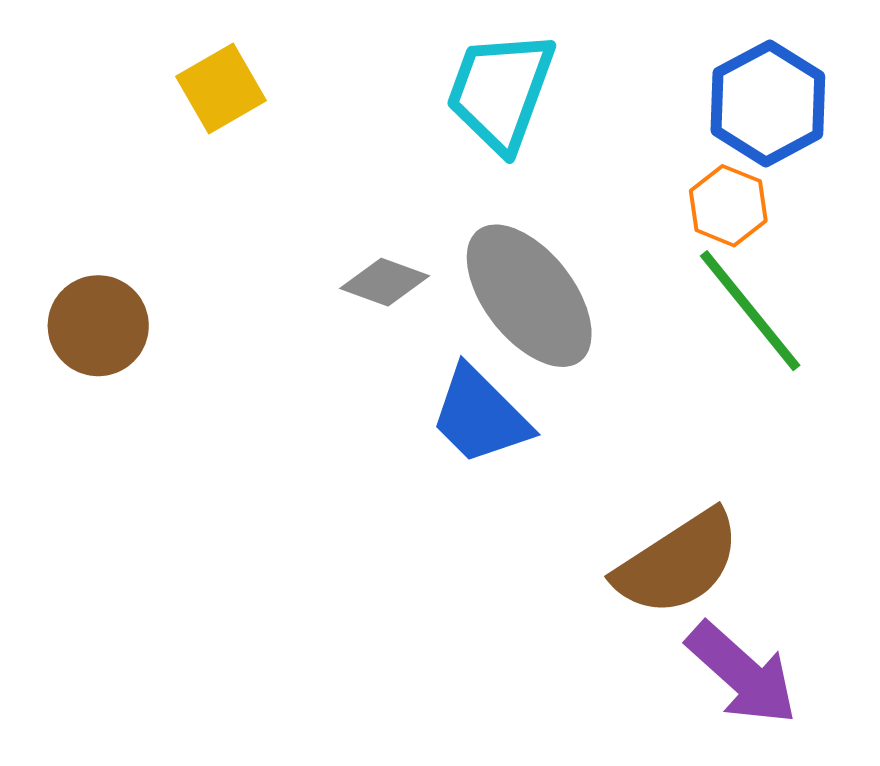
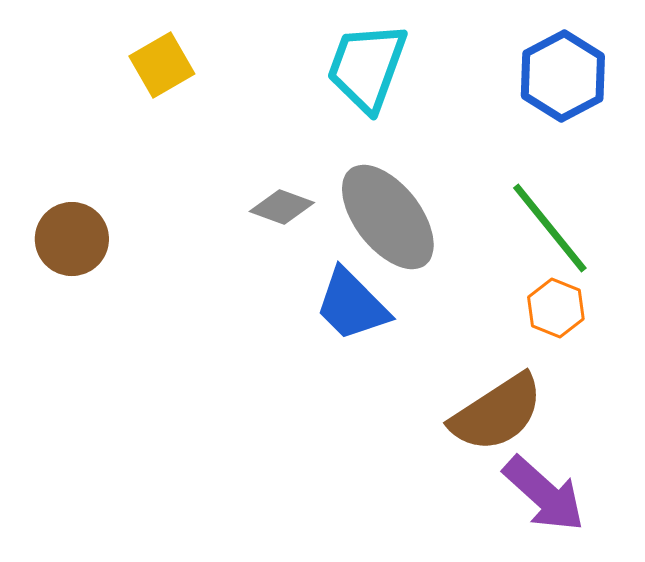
orange hexagon: (728, 206) -> (556, 308), moved

